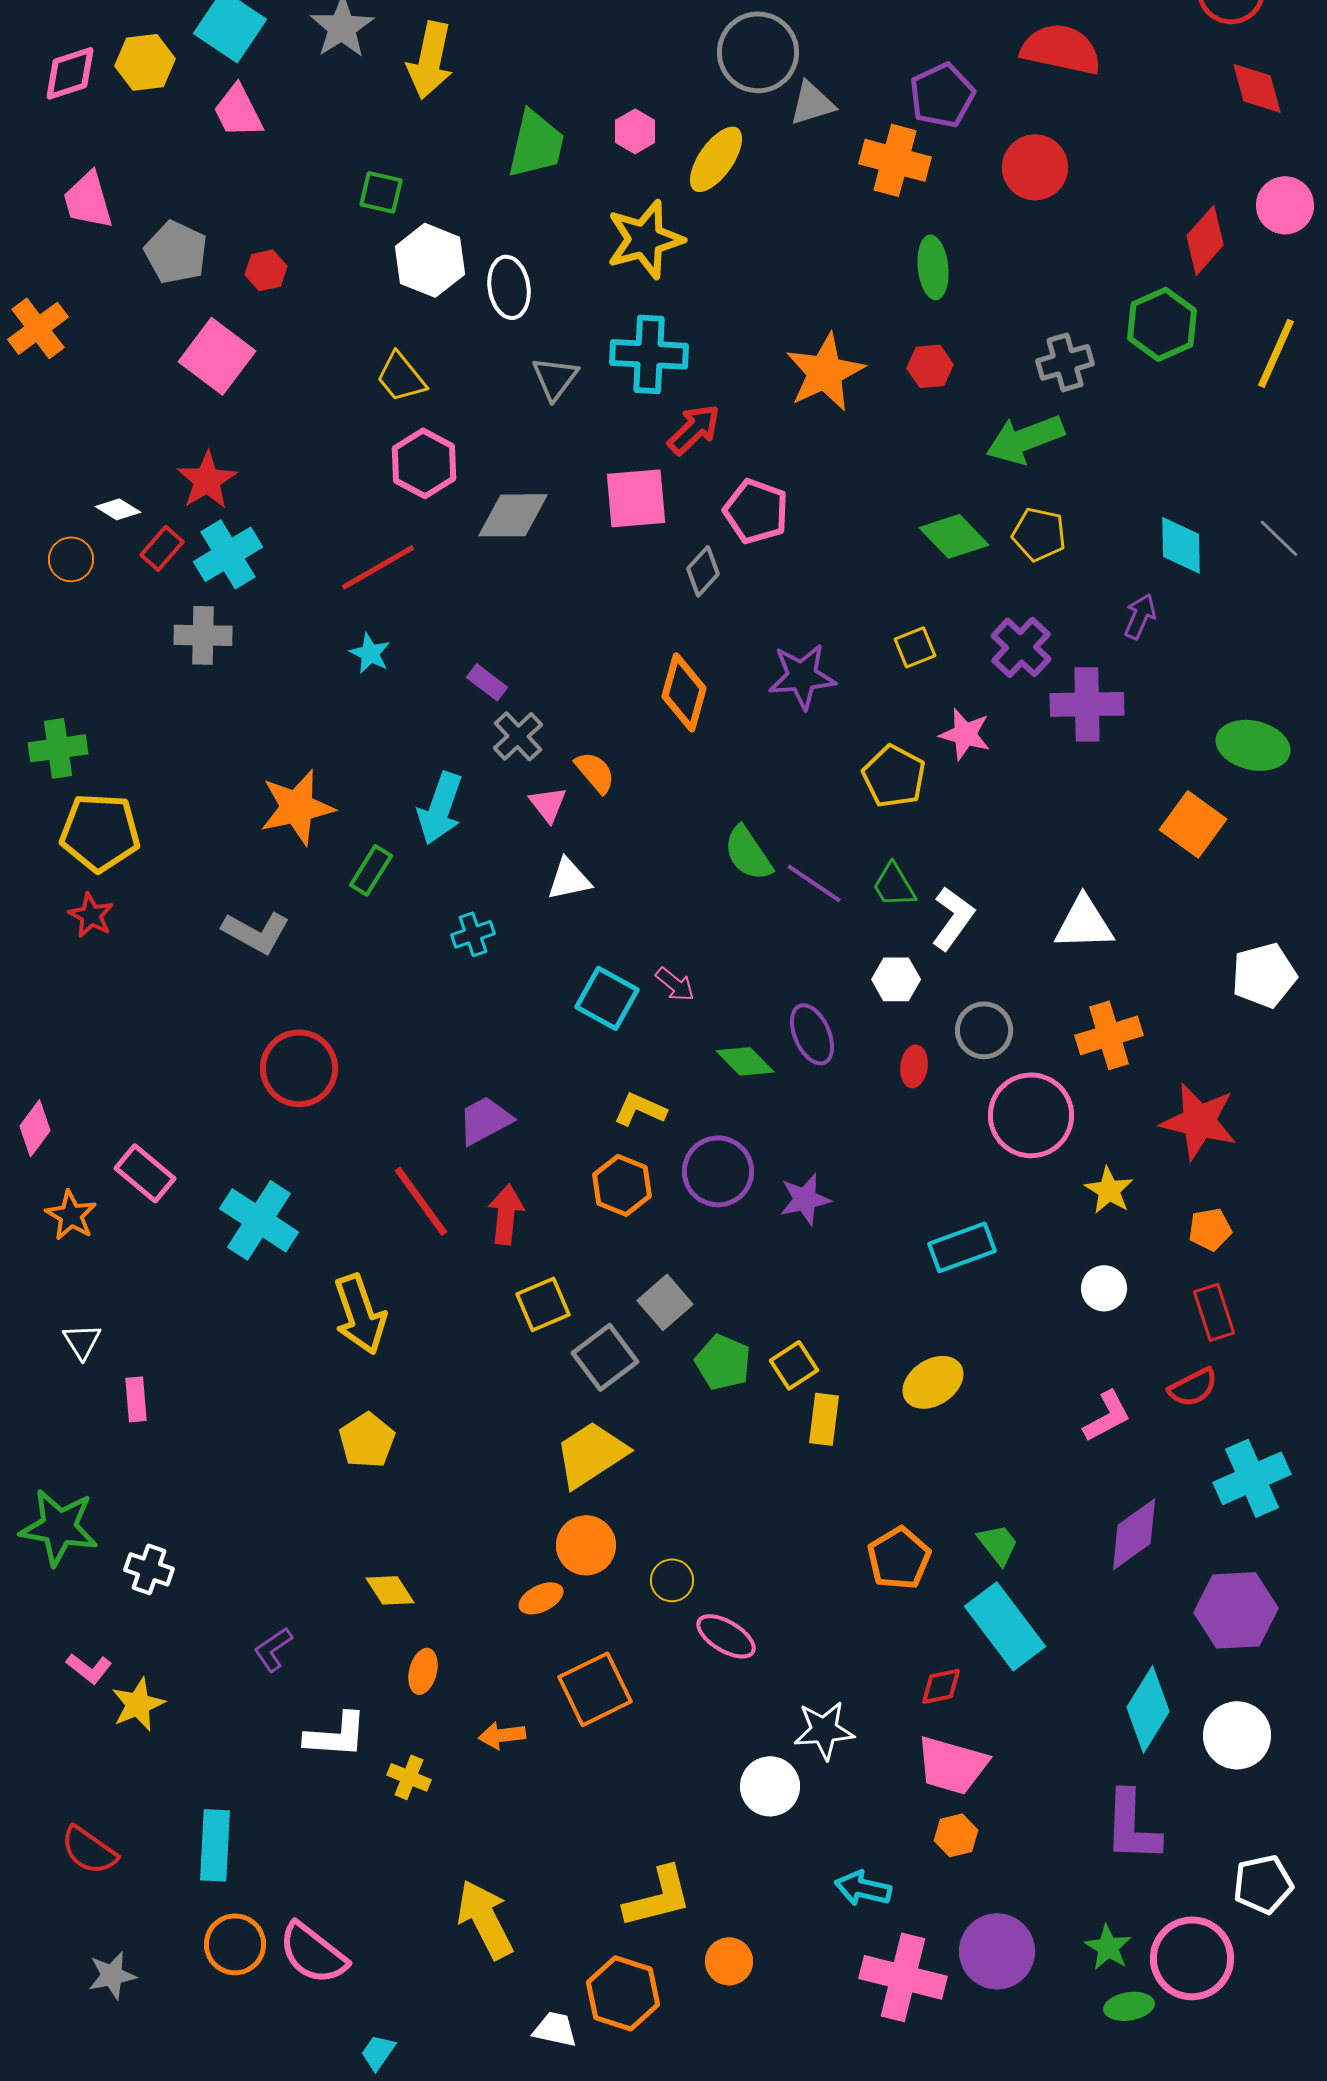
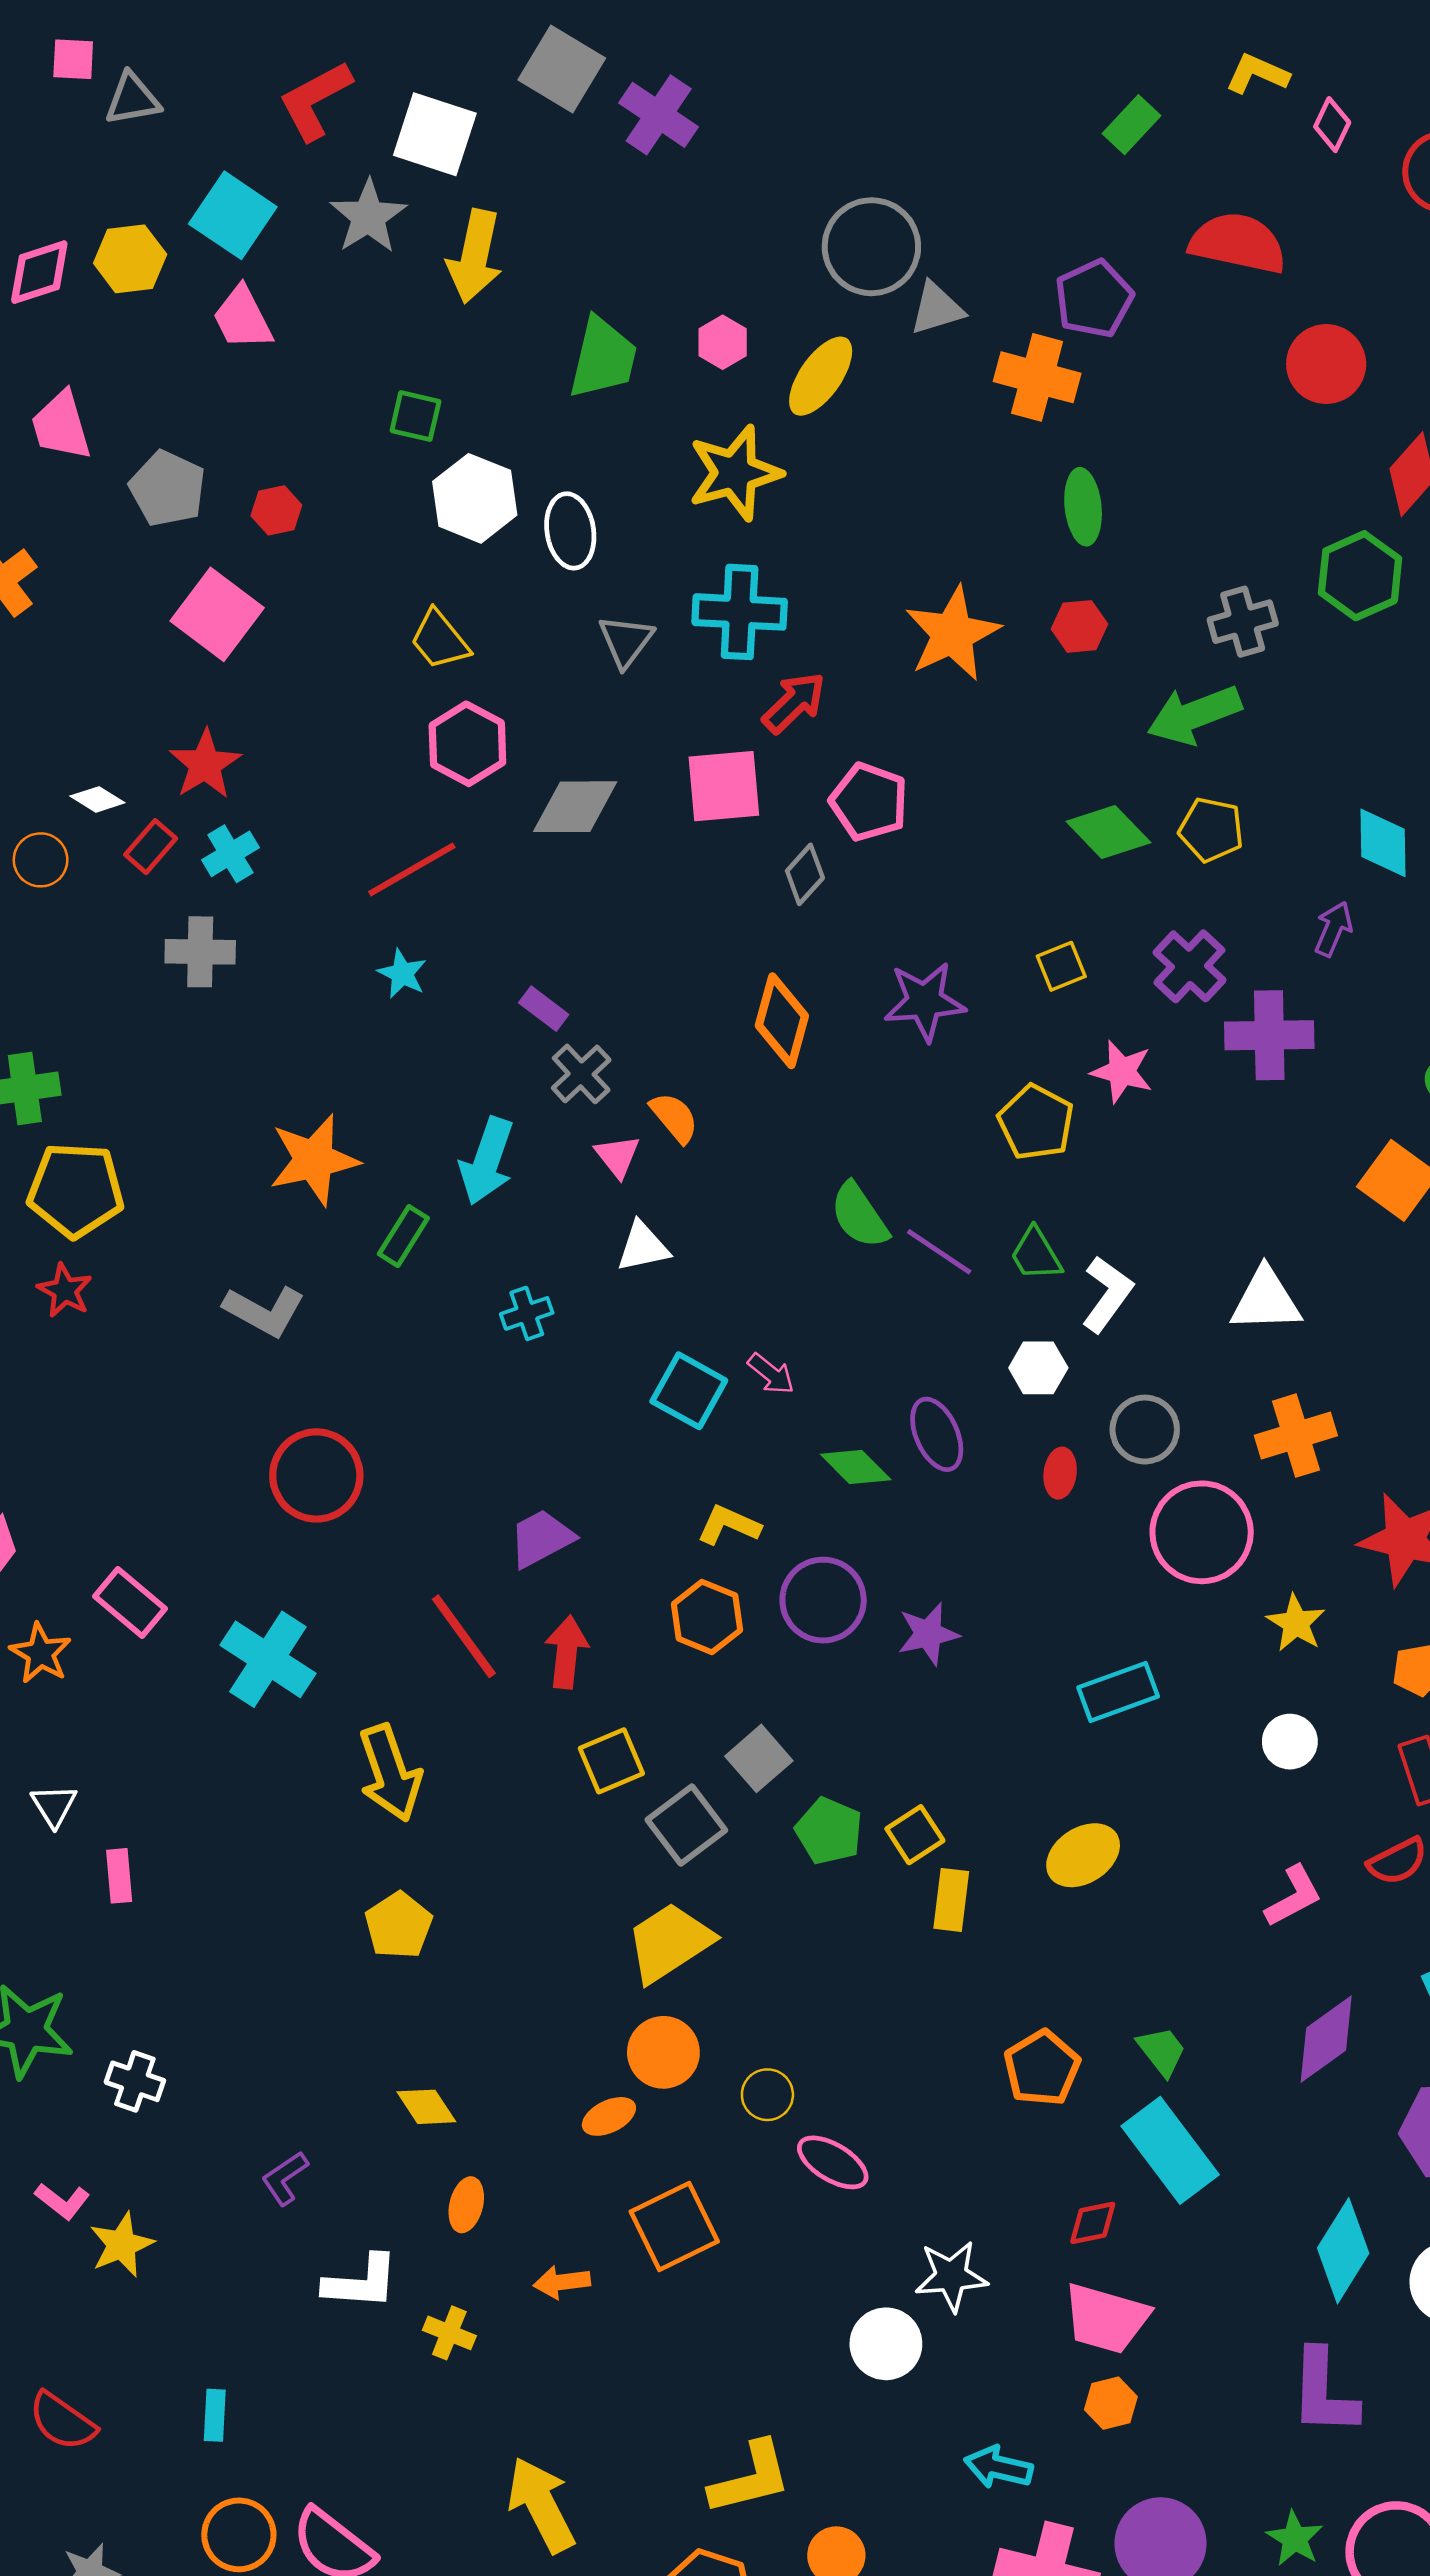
red circle: (1035, 167) -> (1326, 364), moved
cyan cross: (228, 554) -> (230, 854), size x0.7
cyan rectangle: (215, 1845) -> (215, 2415), size x0.6

